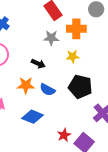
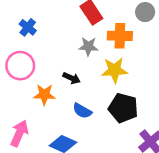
yellow star: (73, 56) -> (115, 70), size x1.5
orange star: (26, 85) -> (44, 95), moved

